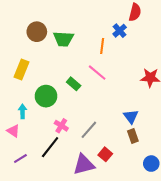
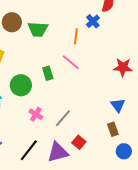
green rectangle: (74, 84) -> (48, 73), turned 32
blue triangle: (131, 117) -> (118, 105), moved
brown rectangle: (133, 136) -> (113, 129), moved
black line: (50, 147) -> (29, 150), moved

